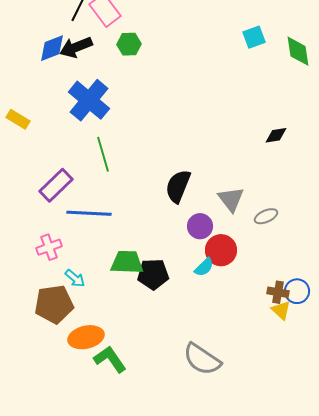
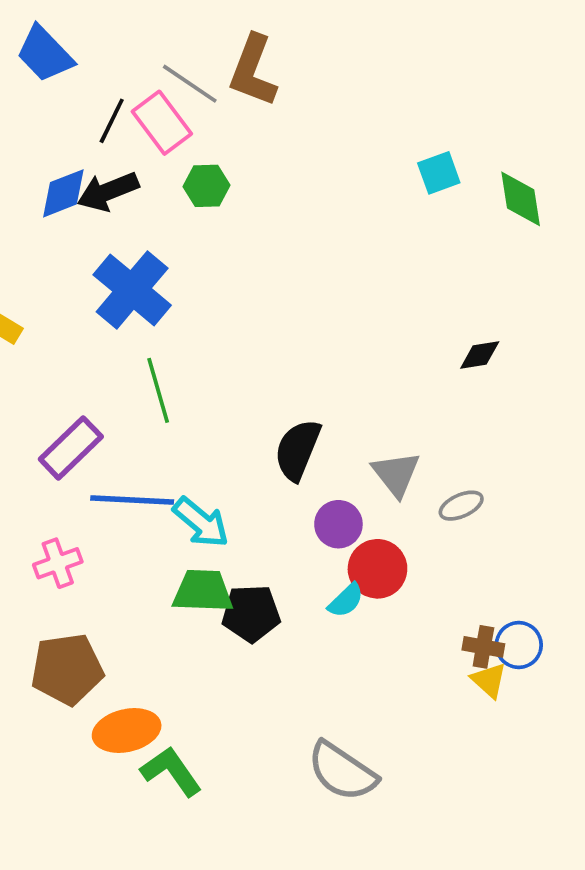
cyan arrow: (75, 278) -> (201, 522), moved, size x1.5

